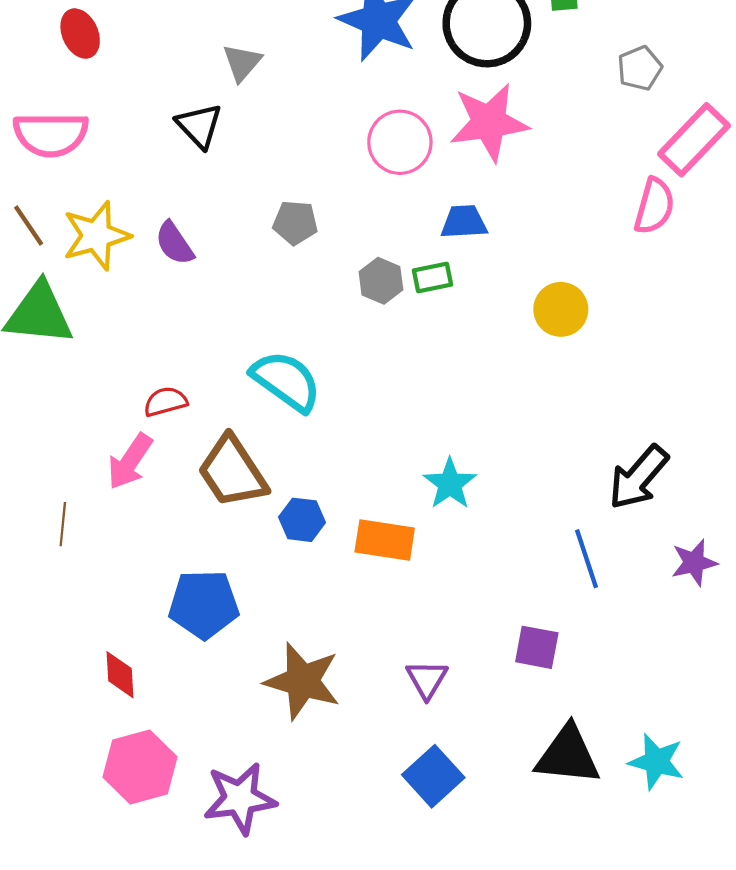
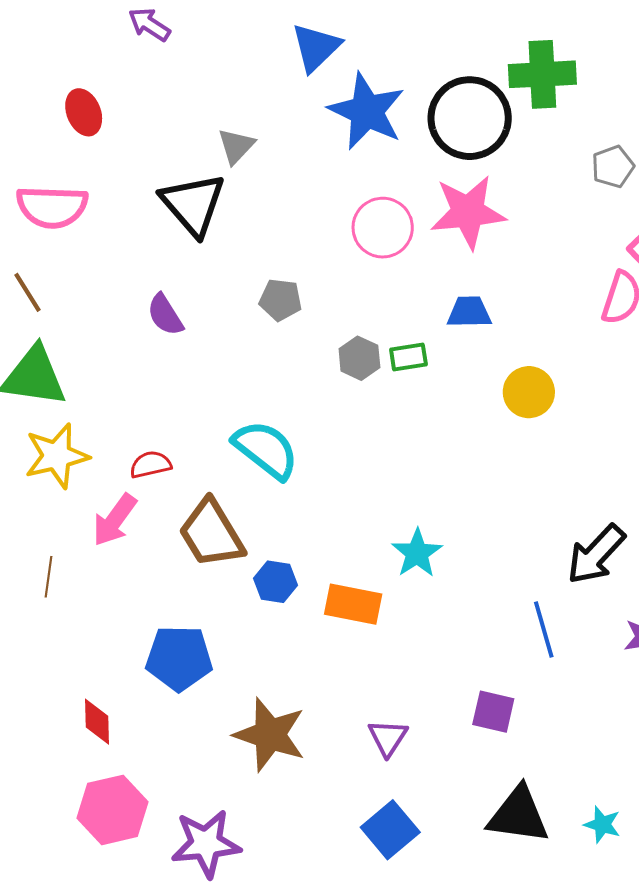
black triangle: (199, 126) -> (193, 204), size x1.5
blue trapezoid: (464, 222) -> (469, 312), moved
yellow star: (96, 236) -> (57, 456), moved
cyan star: (656, 762) -> (602, 824), size x0.7

